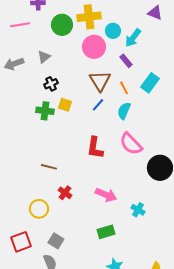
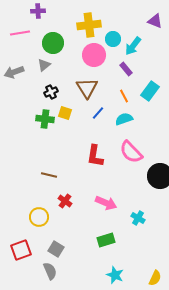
green circle: (62, 25) -> (53, 43), moved
brown triangle: (100, 81) -> (87, 88), moved
cyan semicircle: (124, 111) -> (124, 119), turned 48

